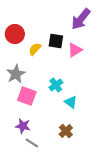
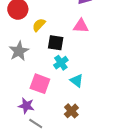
black square: (56, 41) -> (56, 43), moved
pink triangle: (75, 50) -> (81, 26), turned 35
pink square: (27, 96) -> (40, 84), moved

